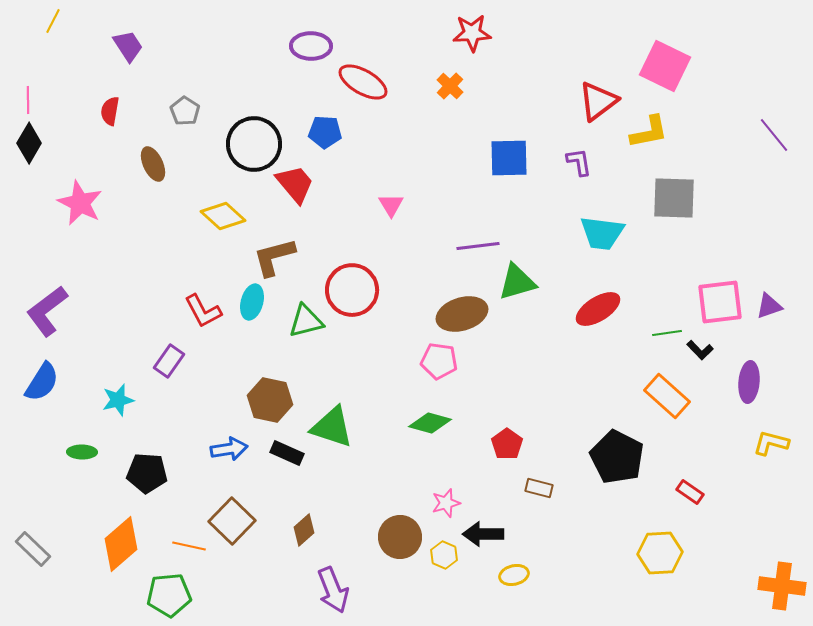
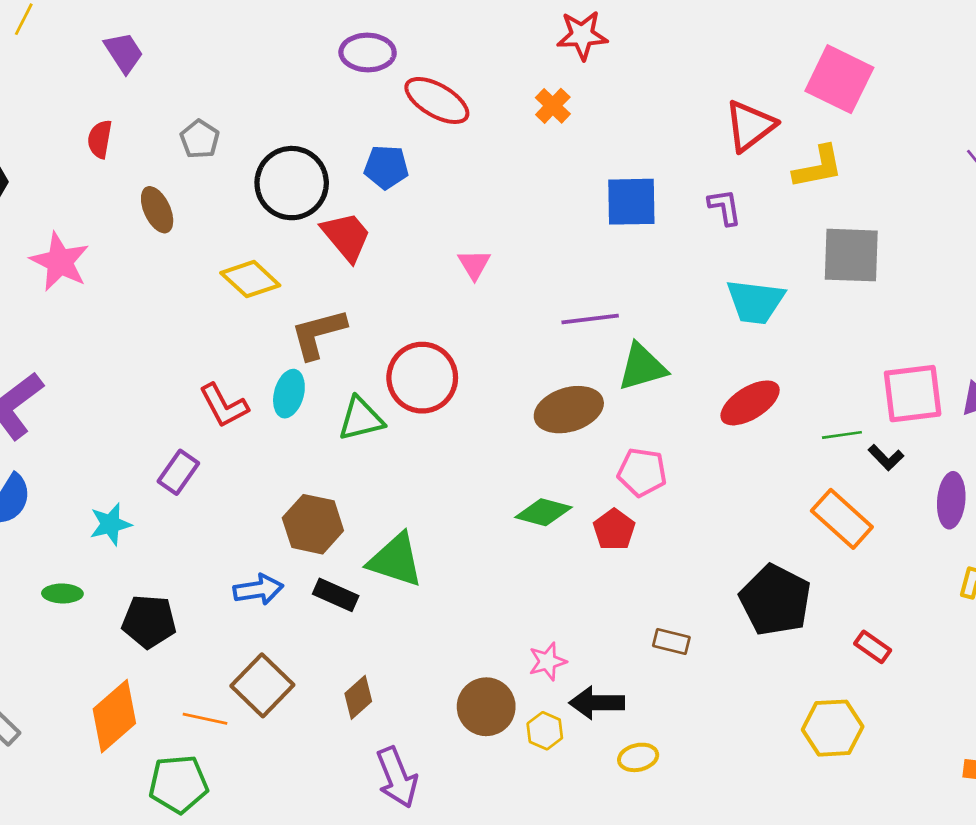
pink pentagon: (439, 361) -> (642, 472), moved
green diamond: (430, 423) -> (543, 512), moved
red pentagon: (507, 444) -> (614, 530), moved

